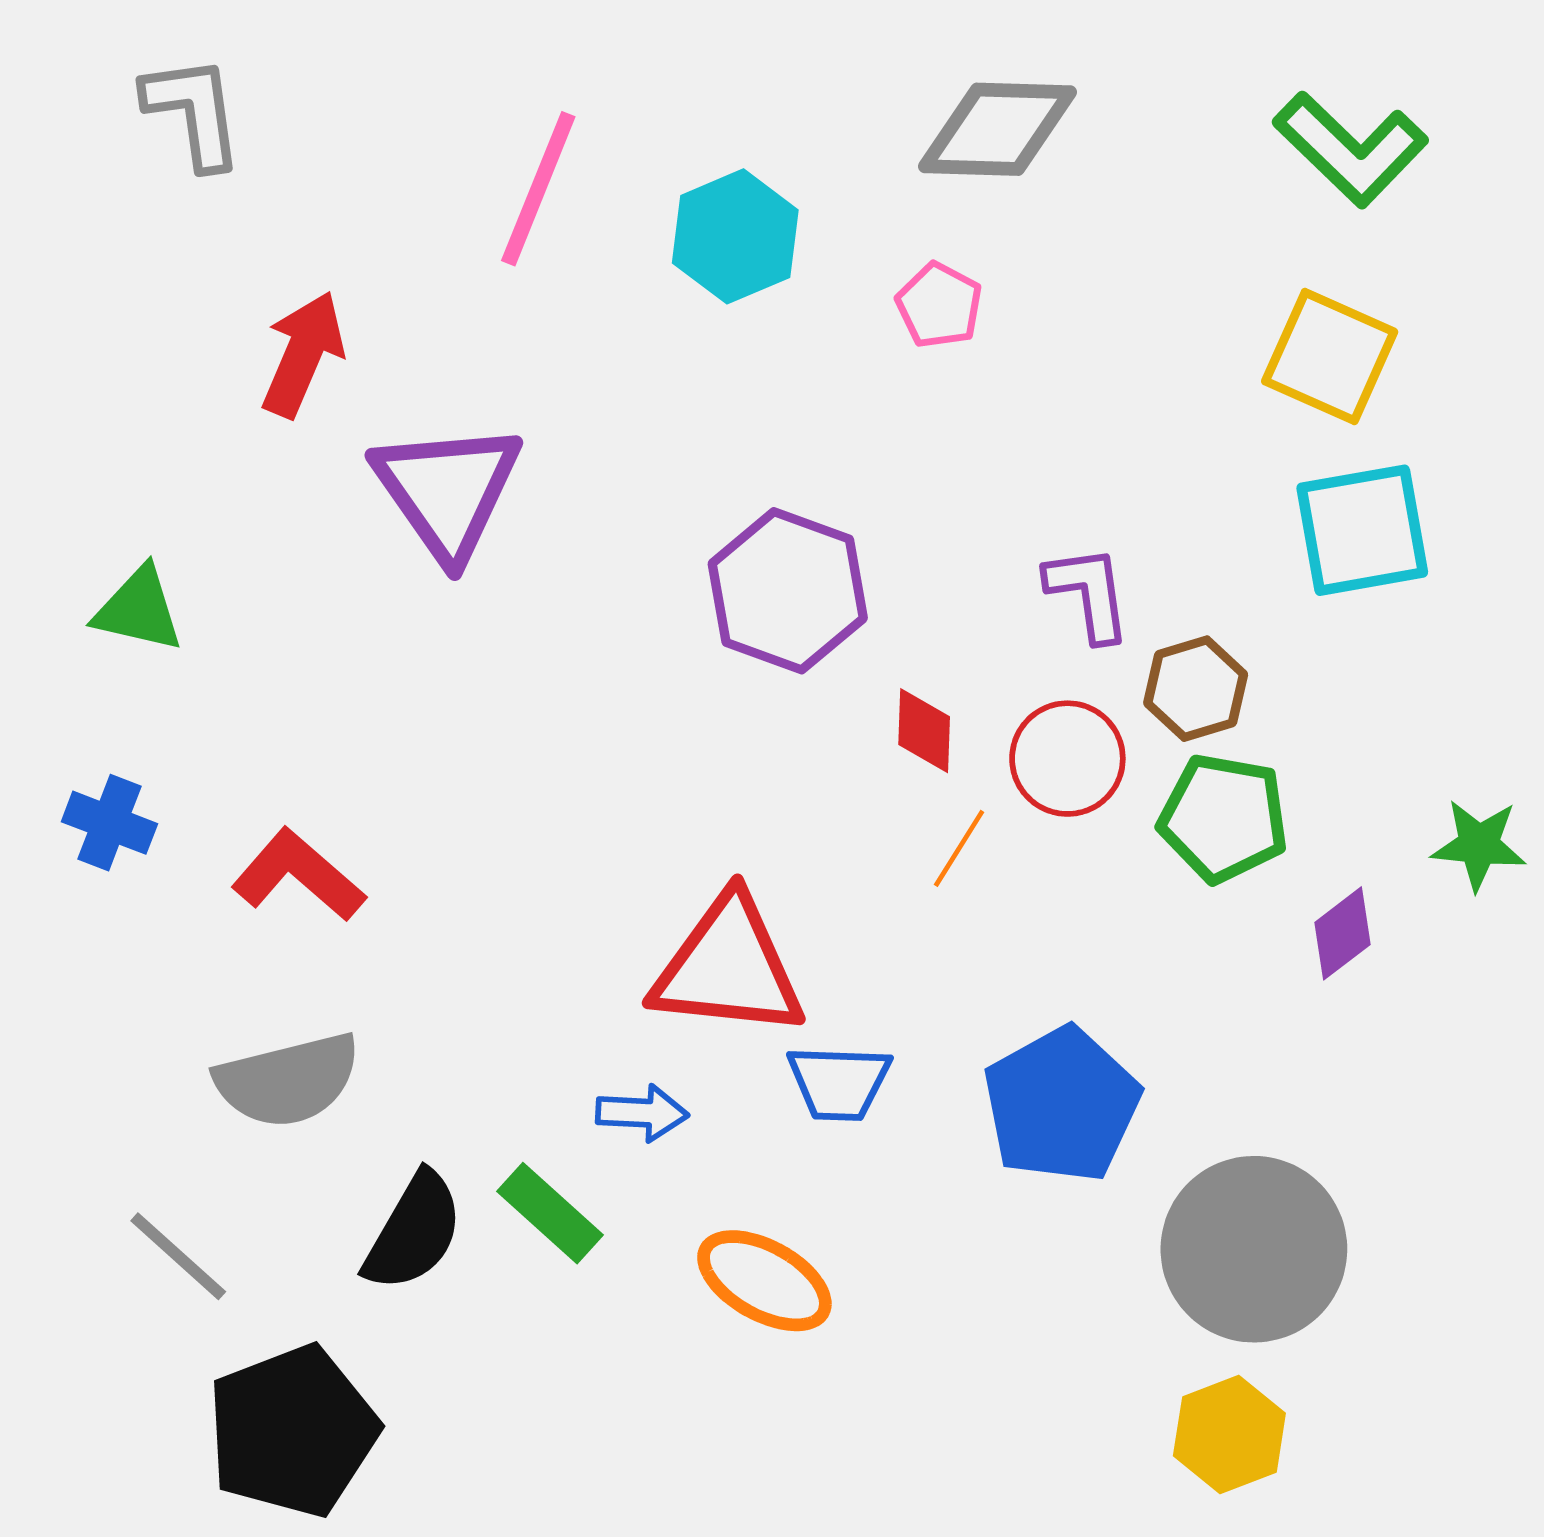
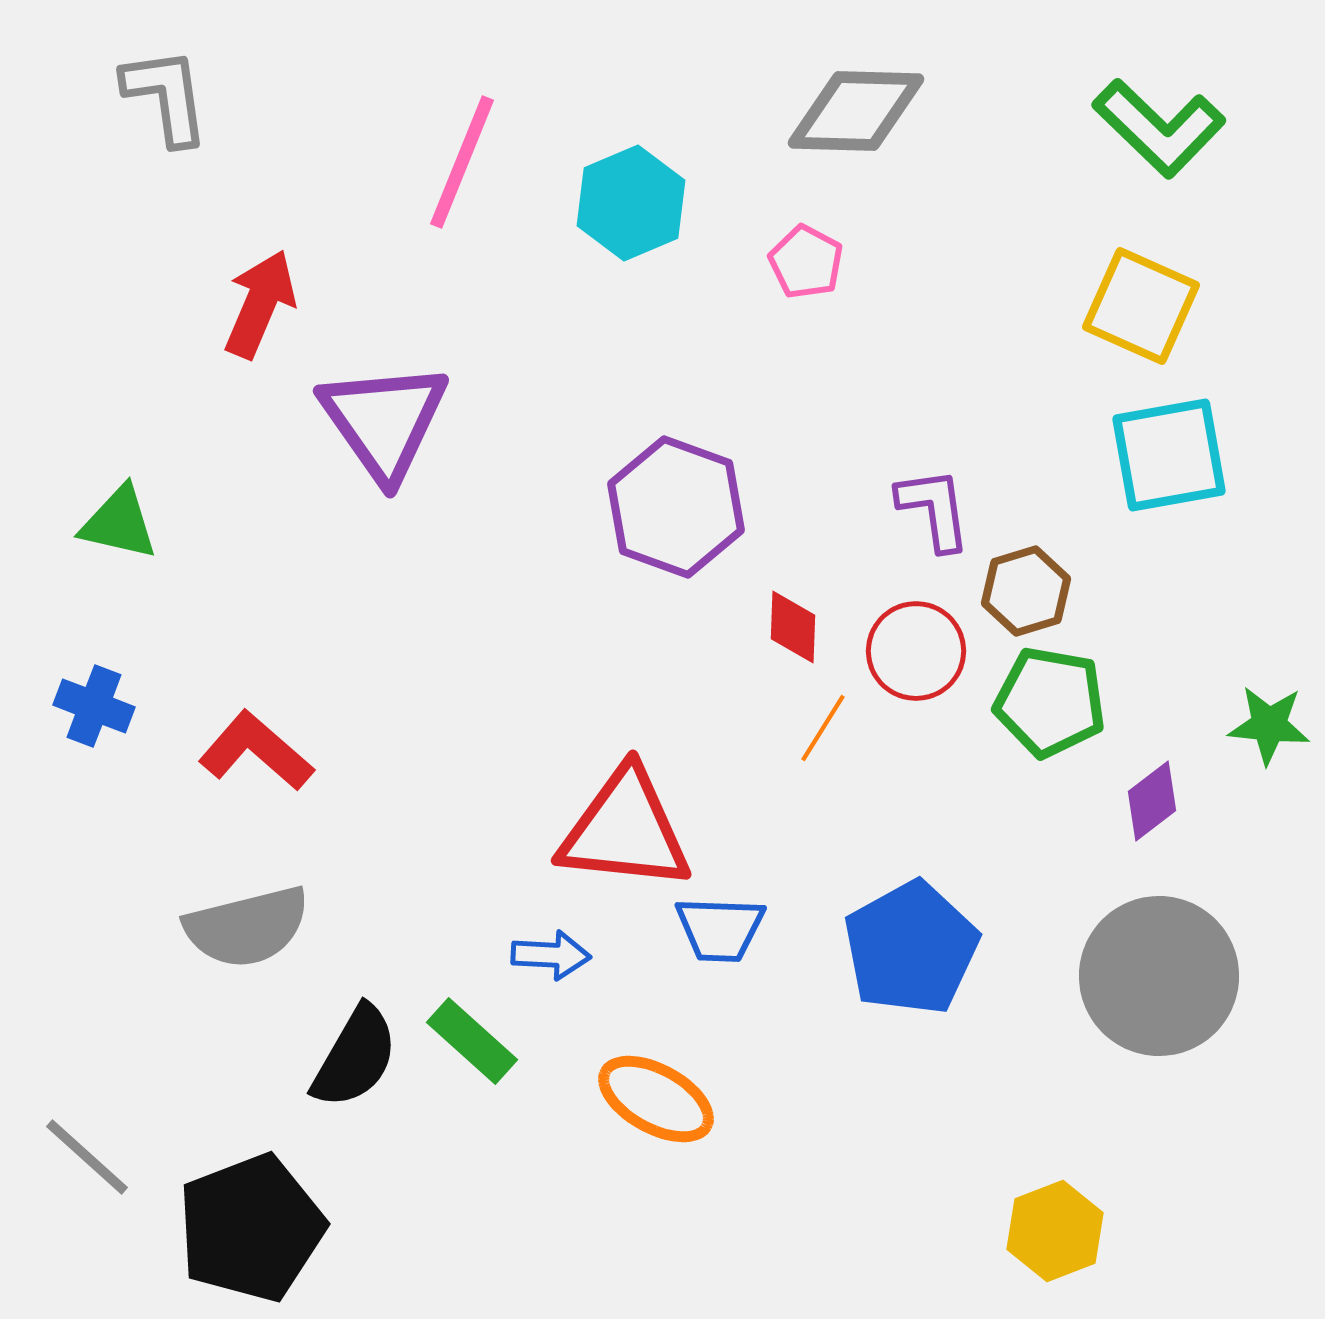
gray circle: (1254, 1249) -> (1159, 976), moved
gray line: (178, 1256) -> (87, 1157), moved

